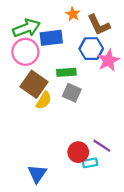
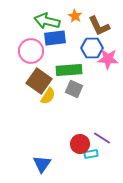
green arrow: (26, 28) -> (47, 21), moved, turned -145
pink star: (108, 60) -> (108, 59), turned 30
green rectangle: (66, 72) -> (69, 70), size x1.4

